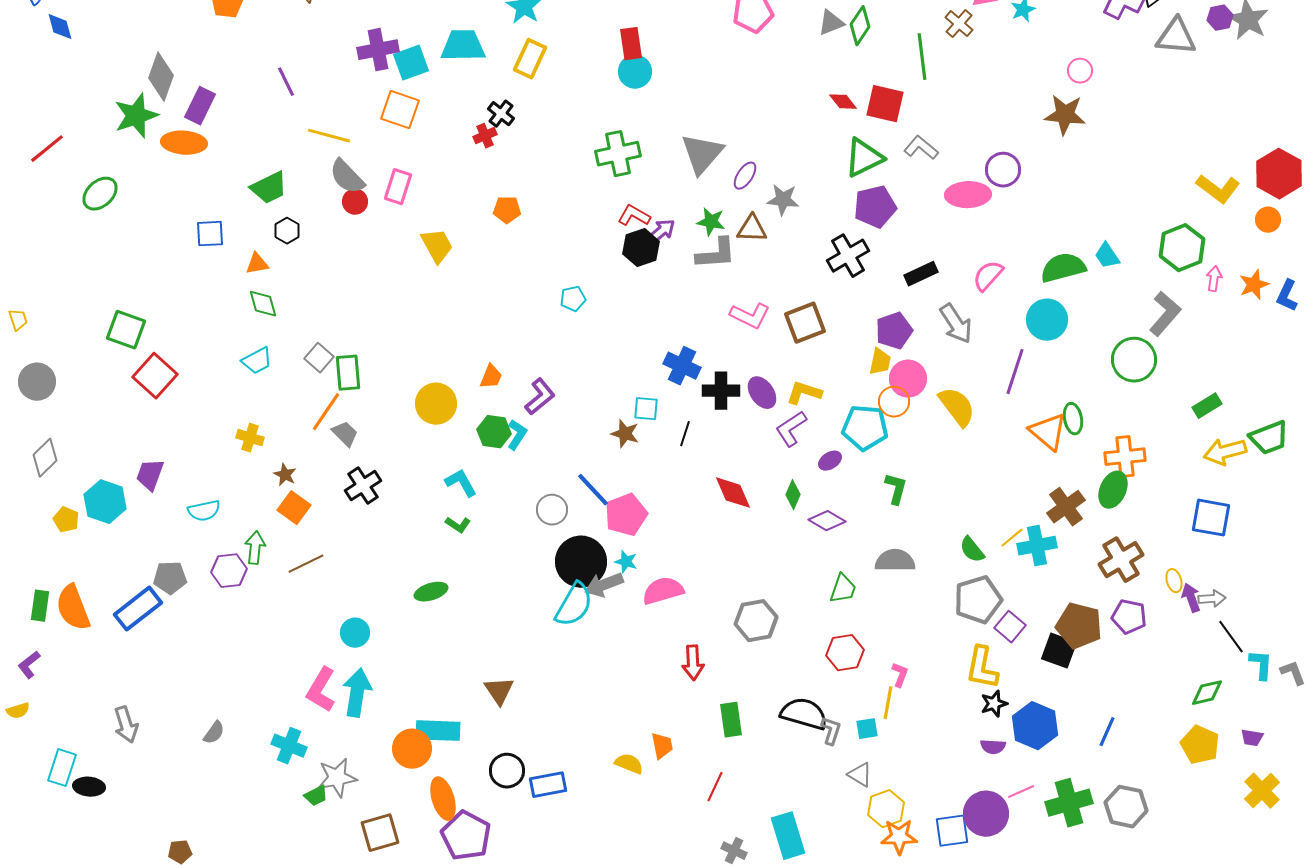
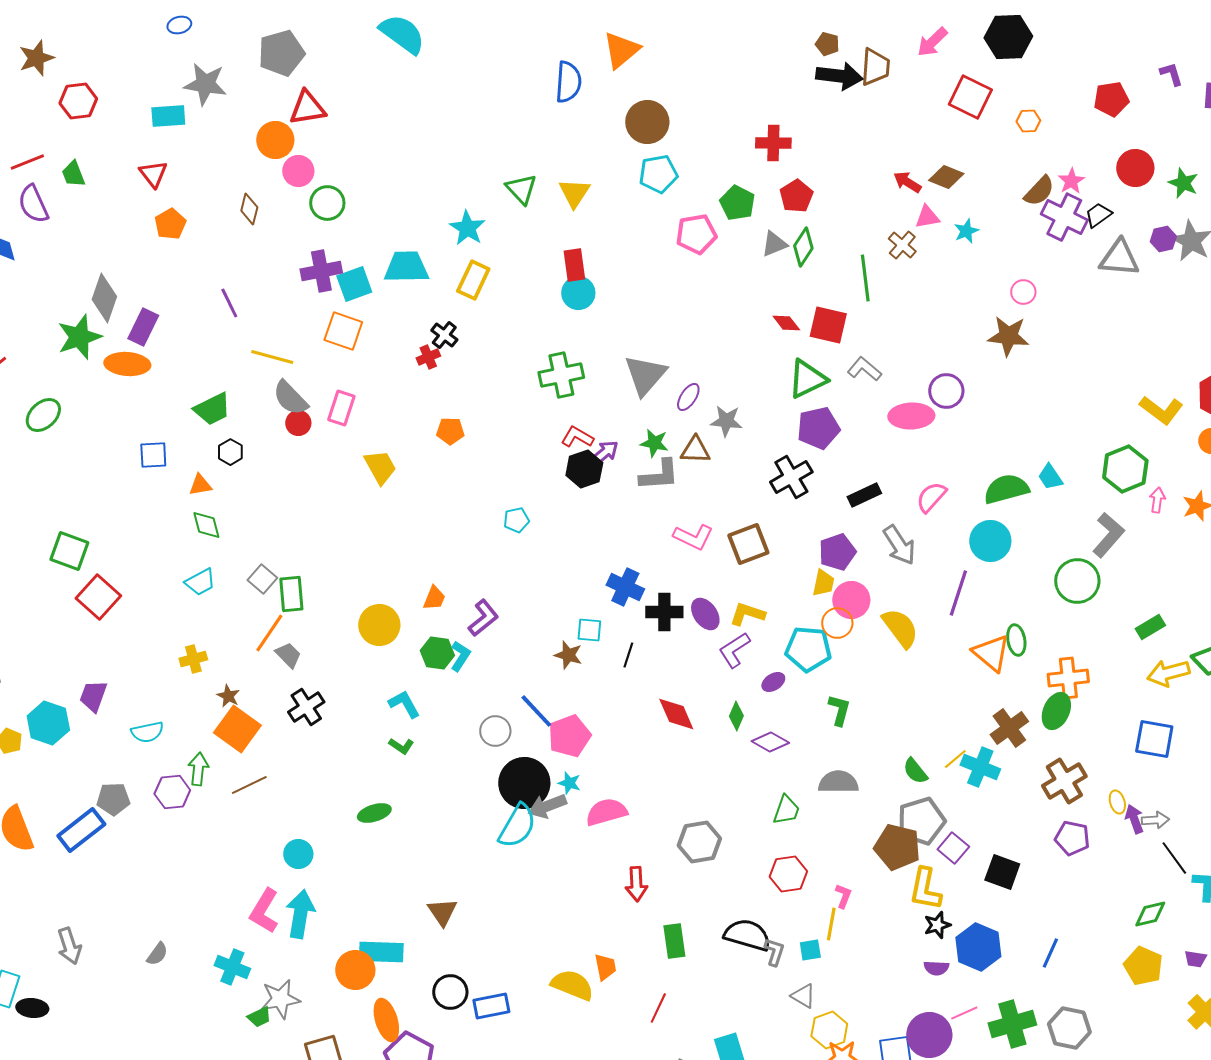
yellow cross: (250, 438) -> (193, 659), turned -32
orange square: (294, 508) -> (237, 729), size x1.4
cyan cross: (1037, 546) -> (980, 767), turned 33
brown pentagon: (1079, 626) -> (897, 847), moved
yellow semicircle: (629, 764) -> (572, 985), size x1.5

